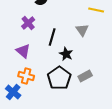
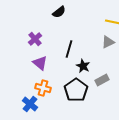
purple cross: (28, 23) -> (35, 39), moved
gray triangle: (82, 30) -> (108, 42), moved, turned 40
gray rectangle: (85, 76) -> (102, 80), moved

